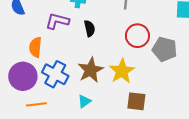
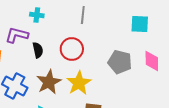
black semicircle: (90, 28) -> (38, 50), moved
red circle: (137, 36) -> (72, 49), moved

